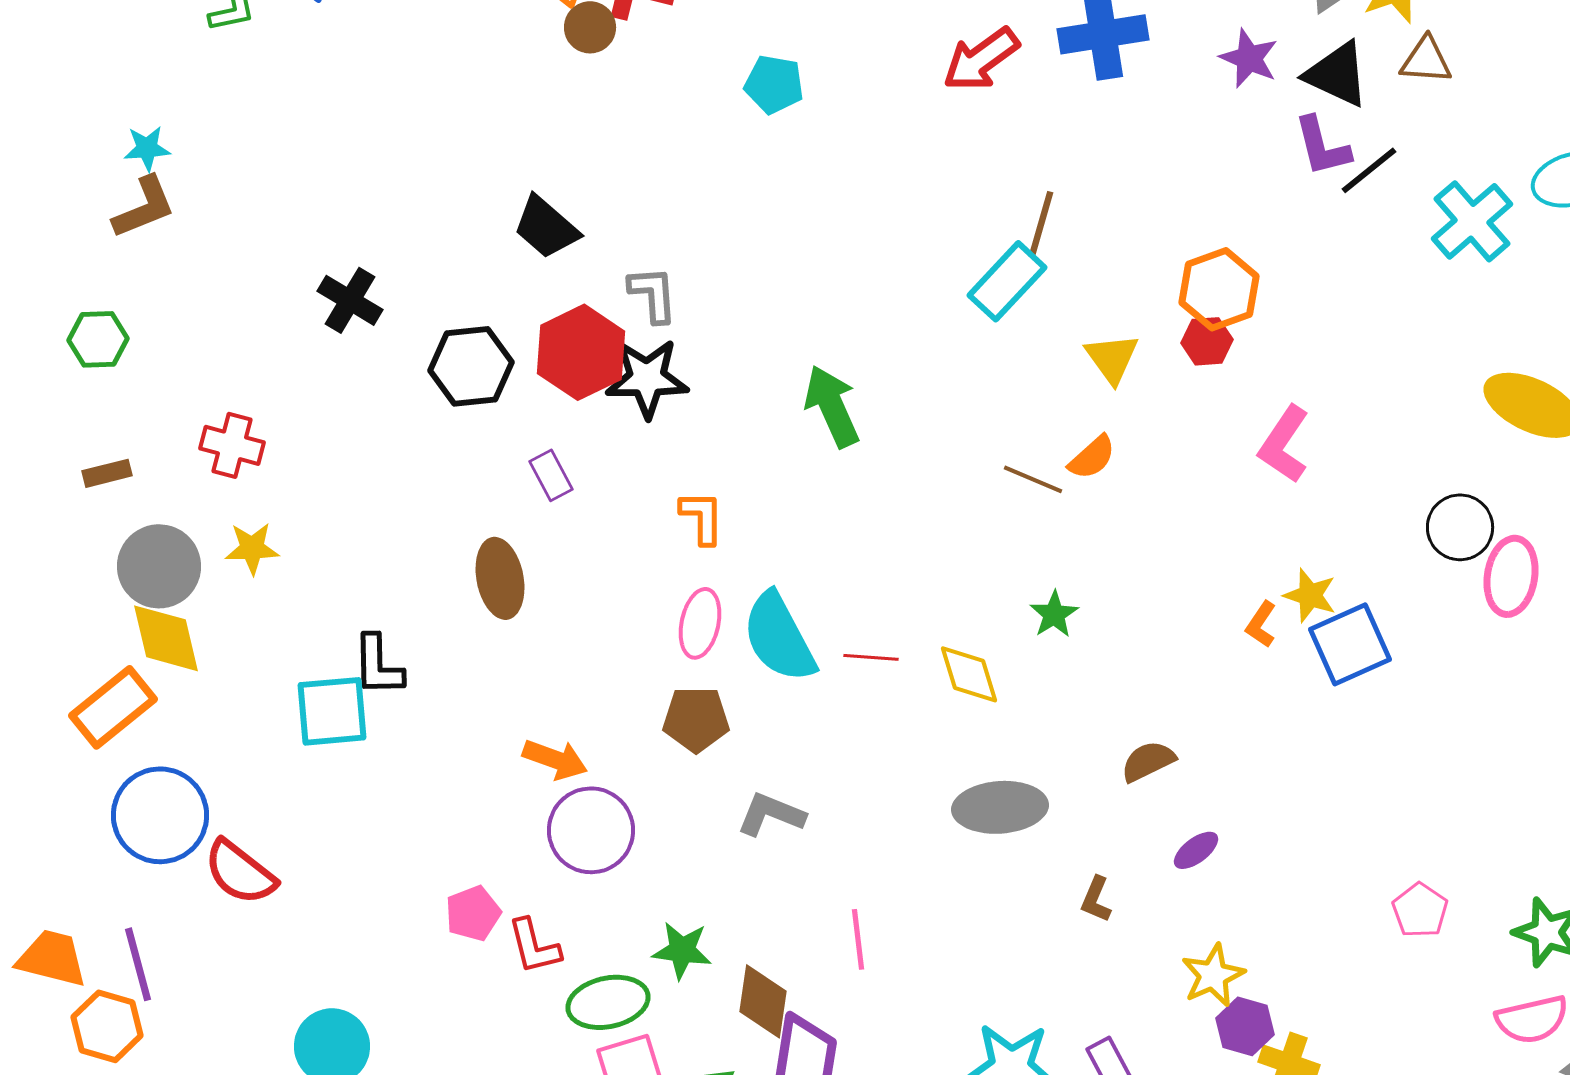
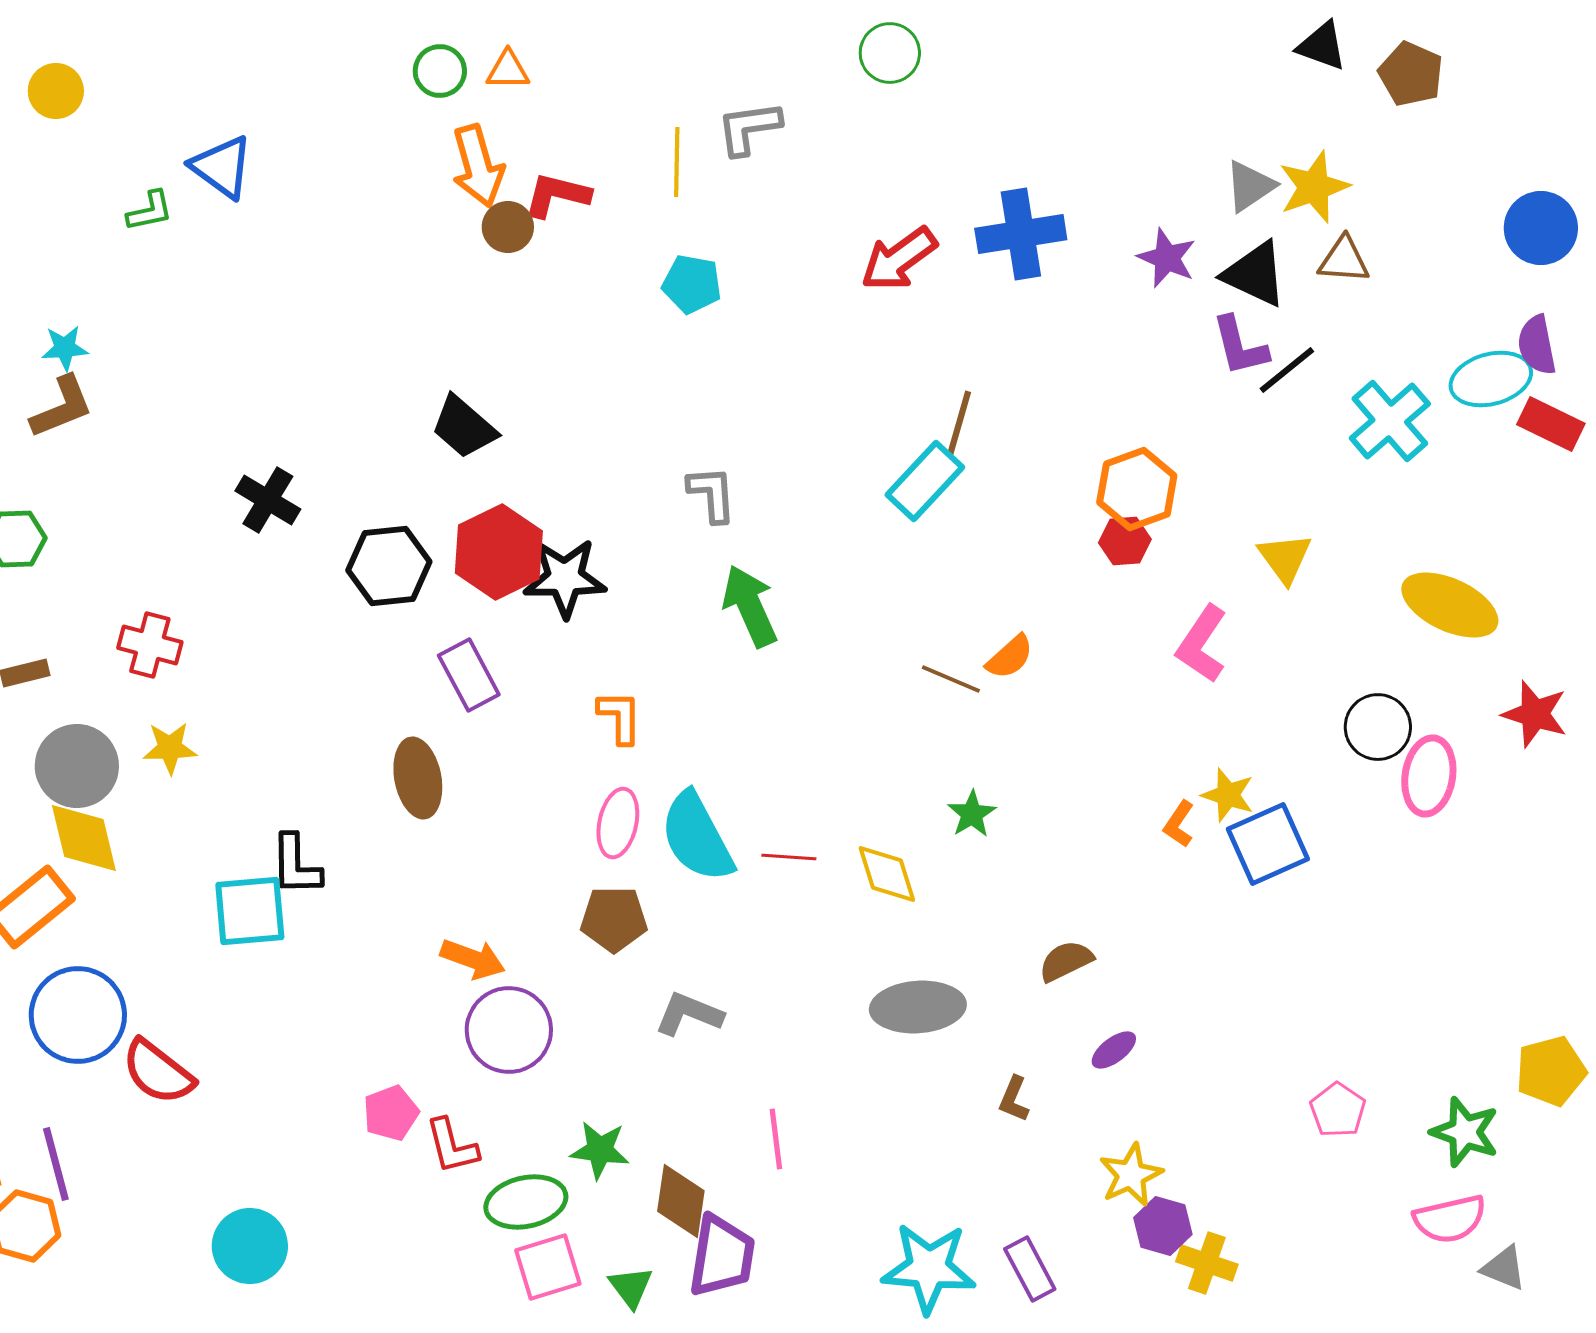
gray L-shape: (653, 294) -> (712, 494), moved
yellow triangle: (1112, 358) -> (1285, 558), moved
purple rectangle: (551, 475) -> (469, 675), size x1.4

